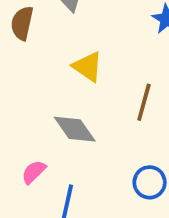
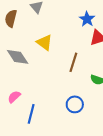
gray diamond: (75, 129) -> (18, 57), moved

